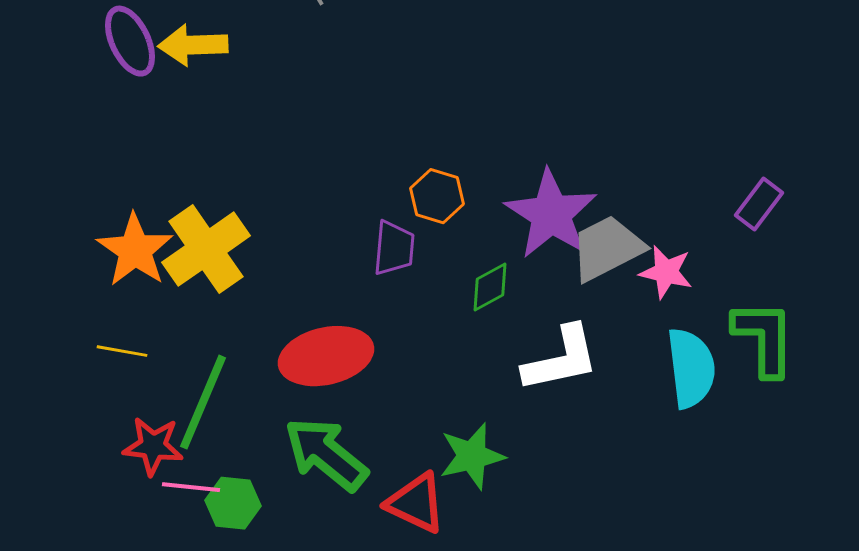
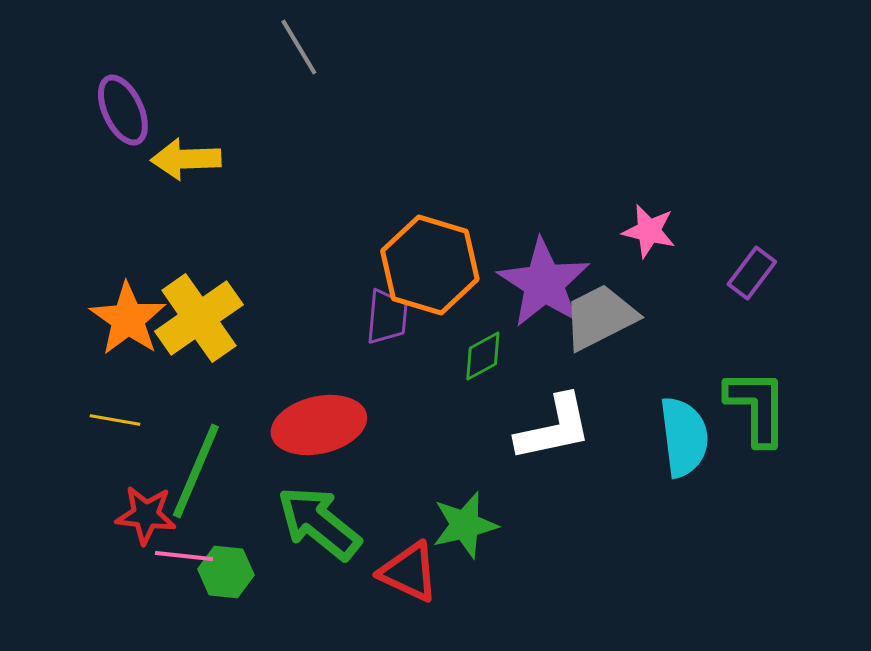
yellow arrow: (193, 45) -> (186, 159), moved
orange hexagon: (437, 196) -> (430, 265), size x1.8
pink star: (666, 272) -> (649, 231), moved

